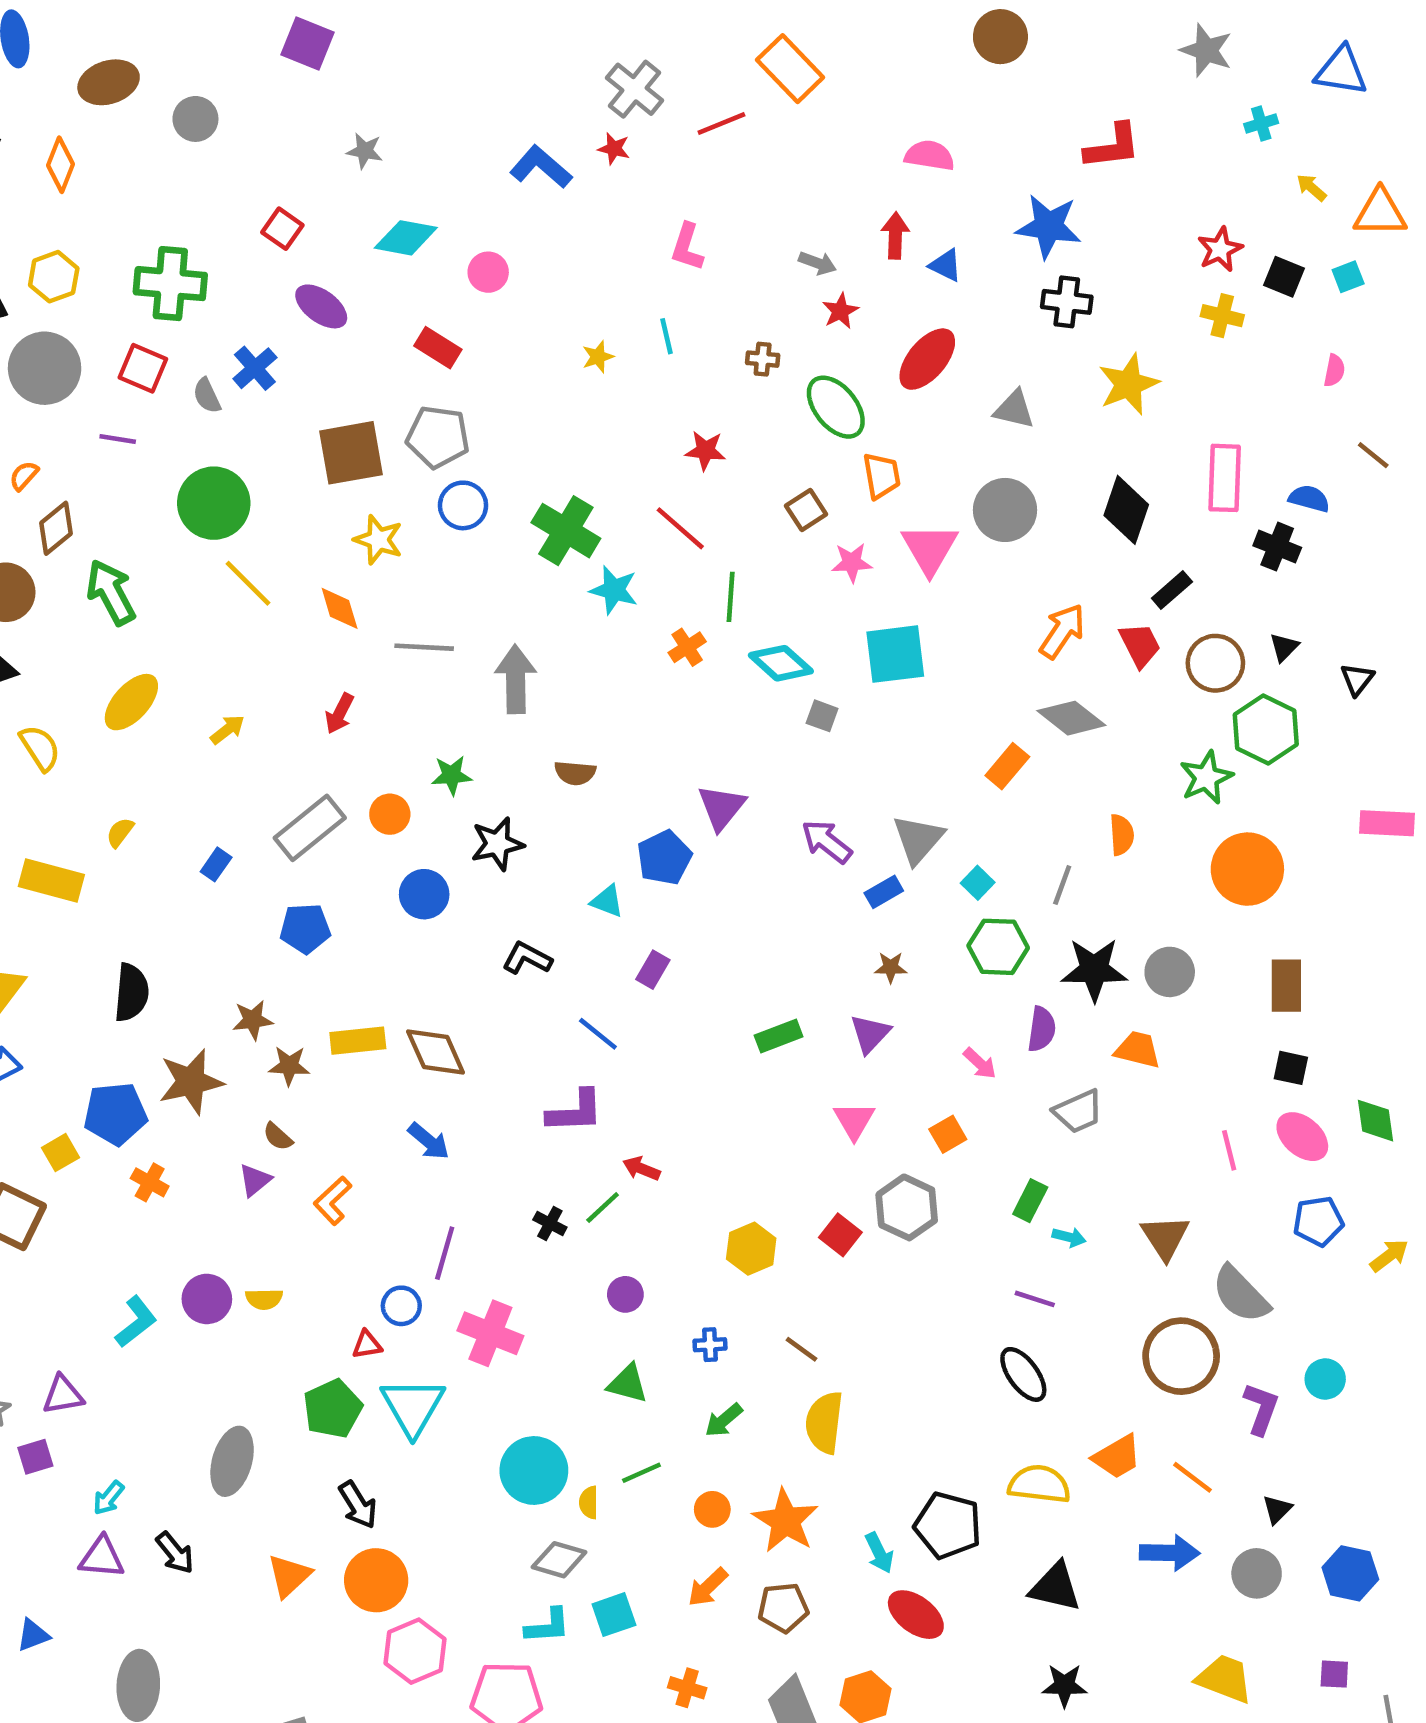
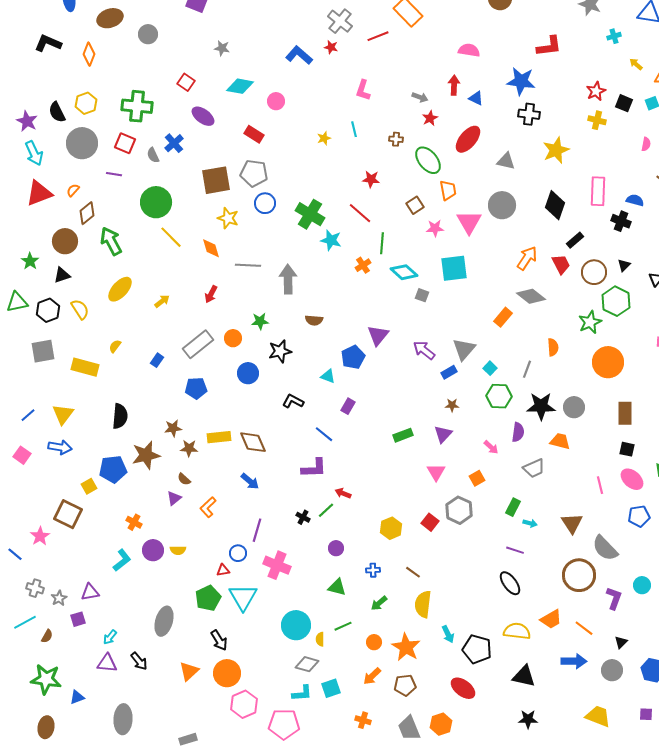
orange cross: (150, 1182) -> (134, 522), moved
cyan arrow: (879, 1553) -> (448, 634), moved

